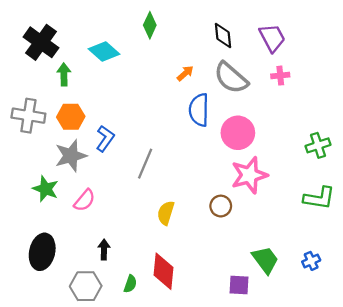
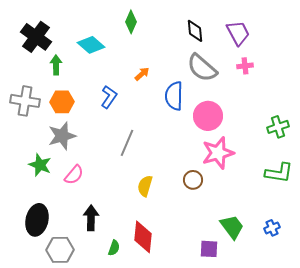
orange arrow: (185, 73) -> (142, 74), moved
blue L-shape: (105, 138) -> (109, 97), moved
black arrow: (104, 250) -> (91, 218), size x1.4
gray hexagon: (86, 286) -> (60, 250), moved

